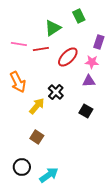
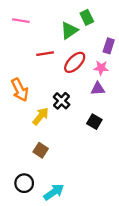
green triangle: (53, 28) -> (69, 31), moved
pink line: (19, 44) -> (21, 21), moved

